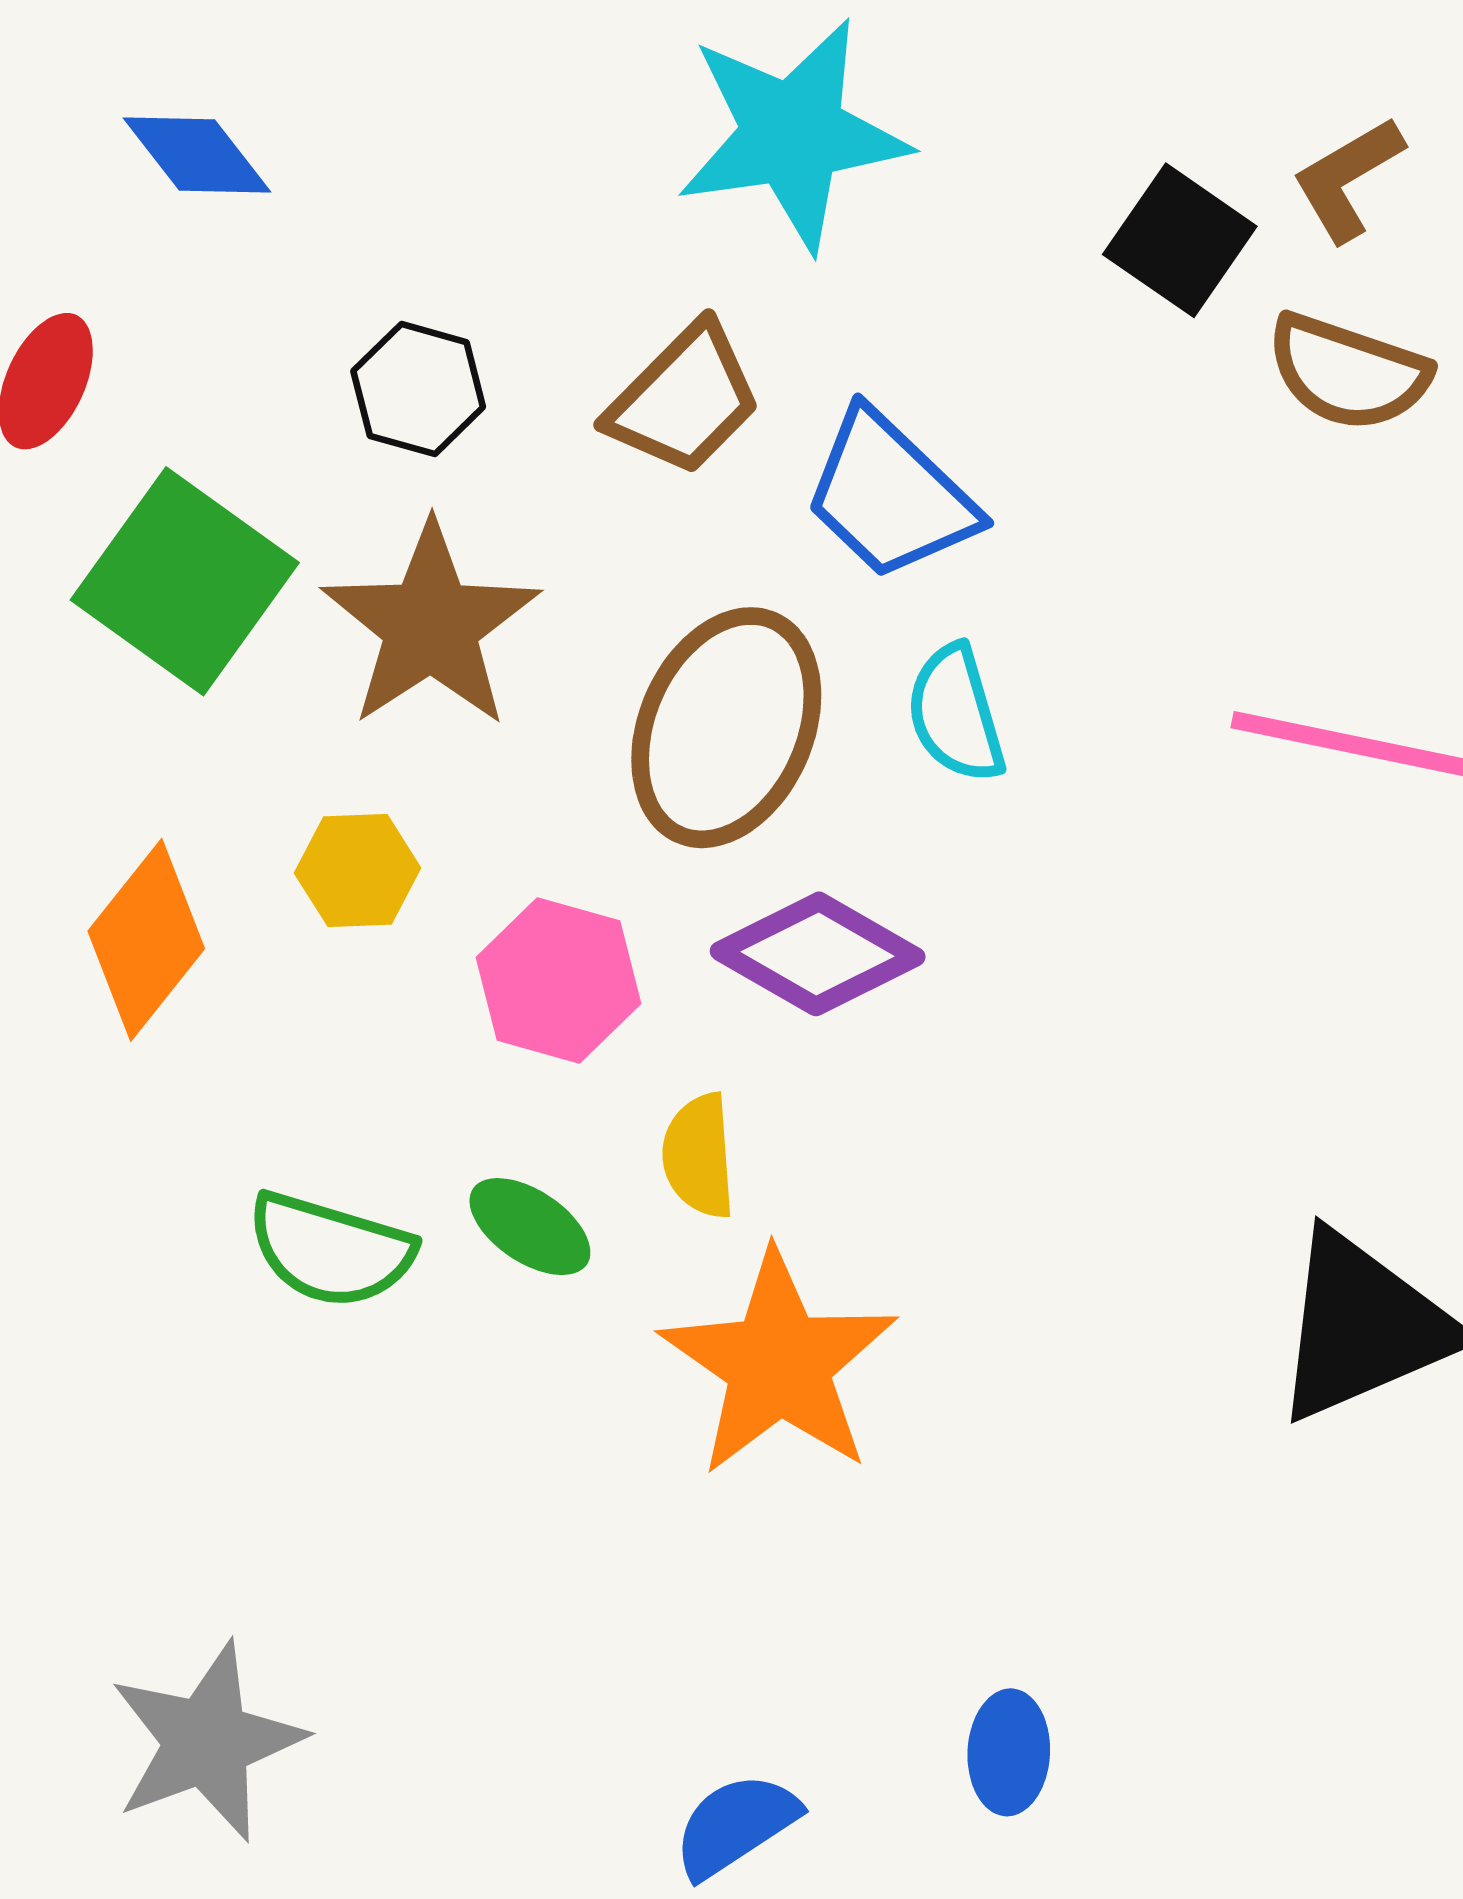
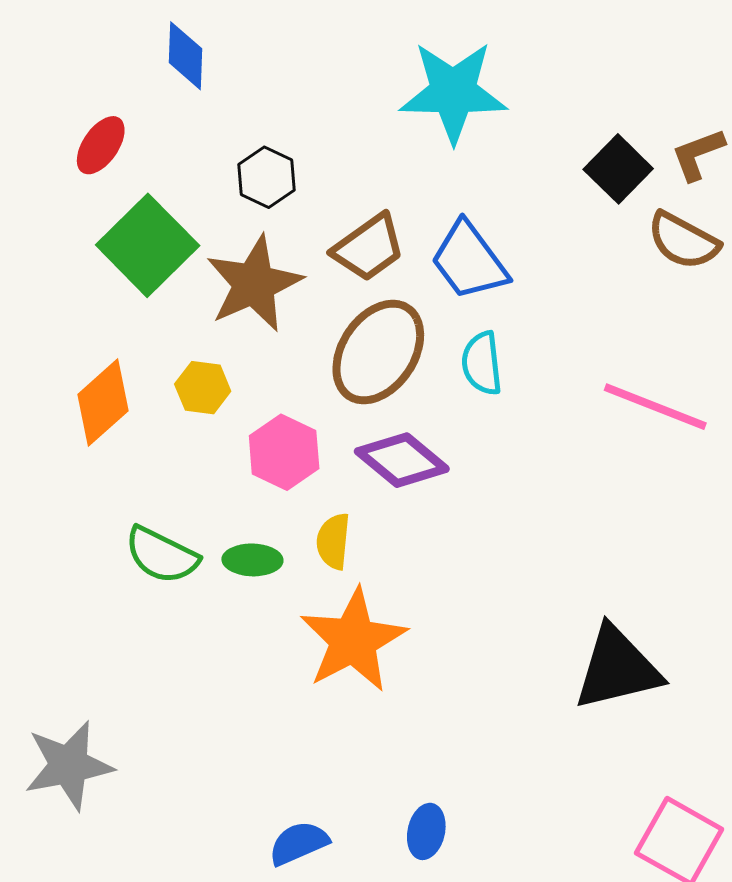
blue diamond: (197, 155) -> (186, 56), turned 30
brown trapezoid: (684, 399) -> (369, 248), moved
green ellipse: (530, 1227) -> (252, 560), turned -42

